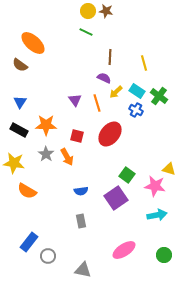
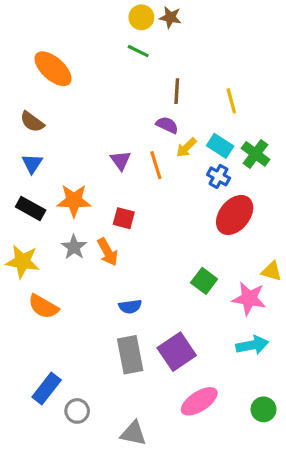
brown semicircle: (20, 65) -> (32, 122), moved
red ellipse: (110, 134) -> (235, 215), moved
purple square: (116, 198) -> (177, 352), moved
gray rectangle: (81, 221) -> (130, 355), size x1.6

